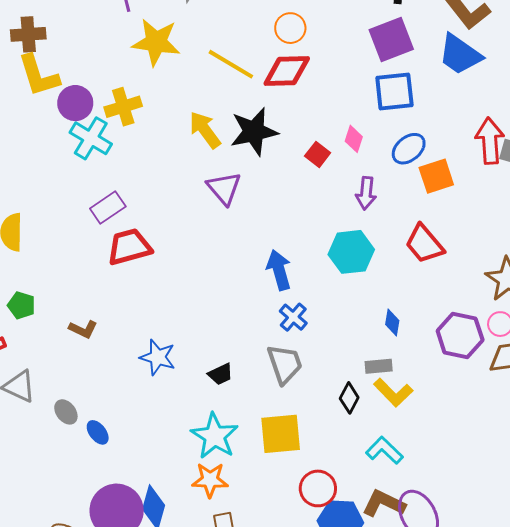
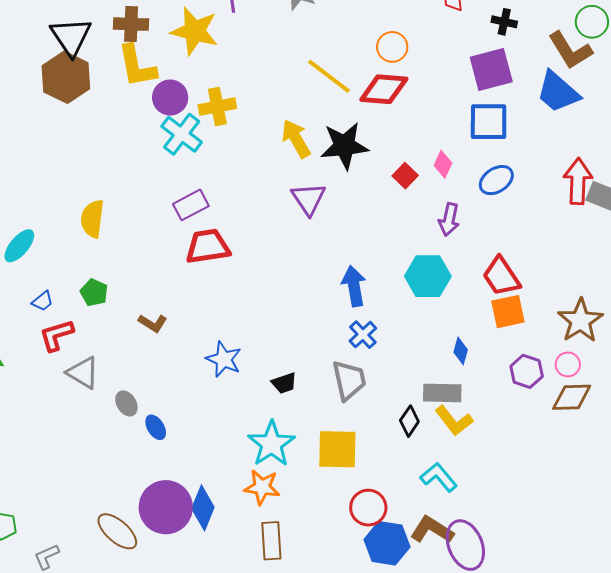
yellow star: (156, 42) -> (195, 31), moved
orange square: (436, 176) -> (508, 312), moved
purple hexagon: (460, 335) -> (527, 371), size x0.7
gray rectangle: (379, 366) -> (442, 393), size x1.4

